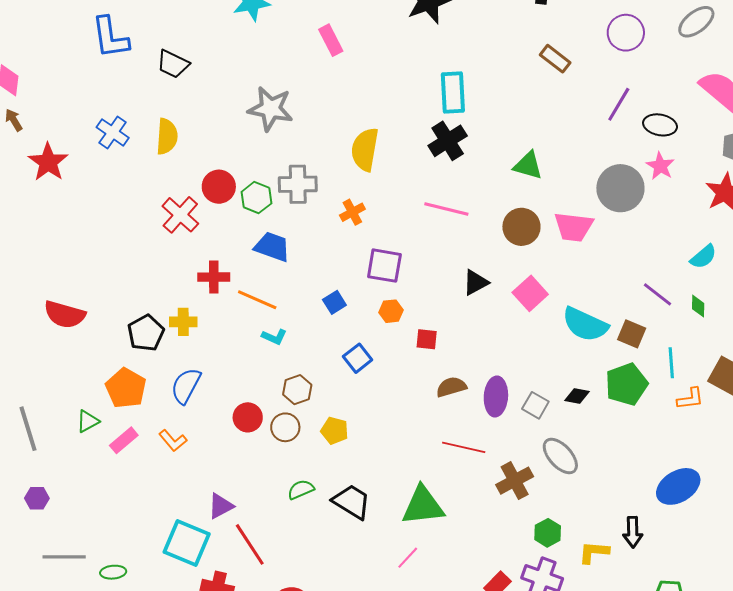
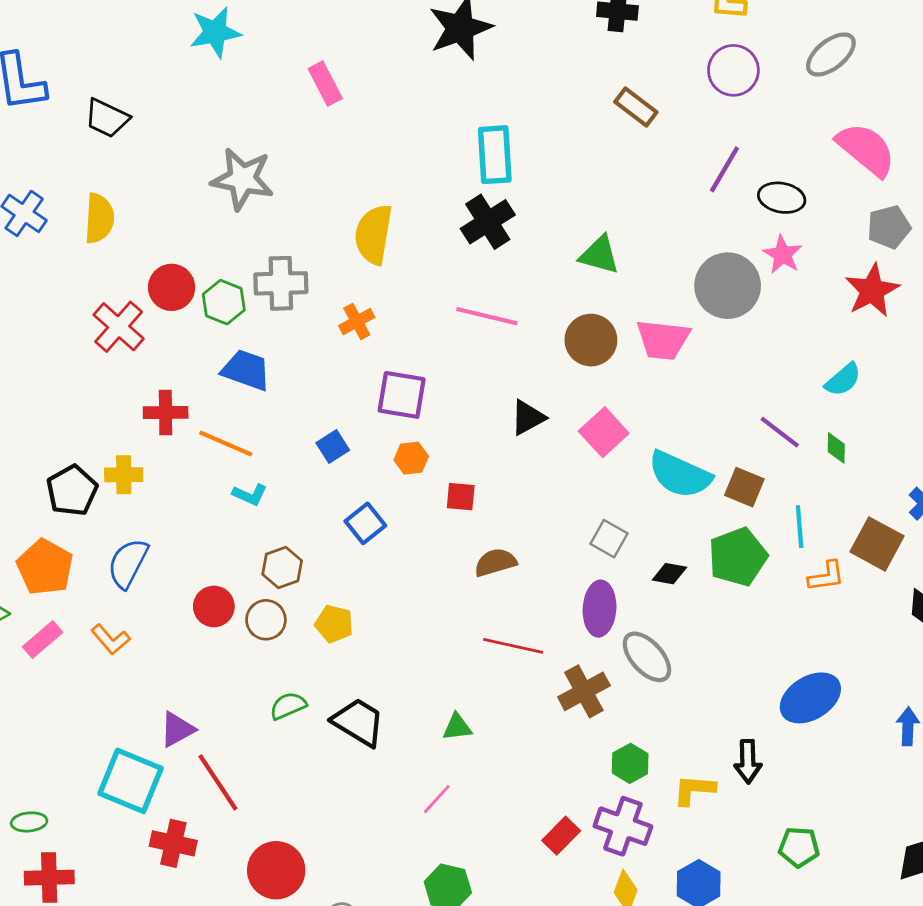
purple ellipse: (496, 397) -> (599, 609), moved
gray square: (535, 405) -> (609, 539), moved
green triangle: (423, 506) -> (457, 727), size x0.5

